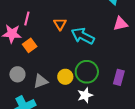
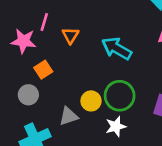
orange triangle: (60, 24) -> (71, 35), moved
orange square: (30, 45) -> (43, 70), moved
gray triangle: (41, 81) -> (69, 116), moved

